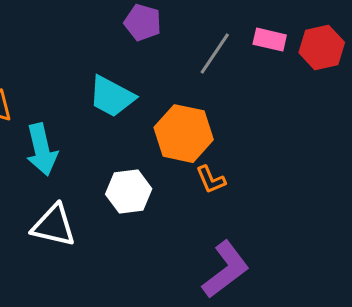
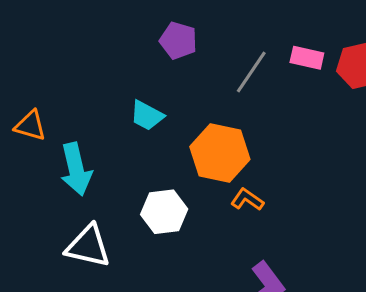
cyan trapezoid: (112, 97) -> (147, 115), size x0.7
orange L-shape: (211, 180) -> (247, 200), turned 148

